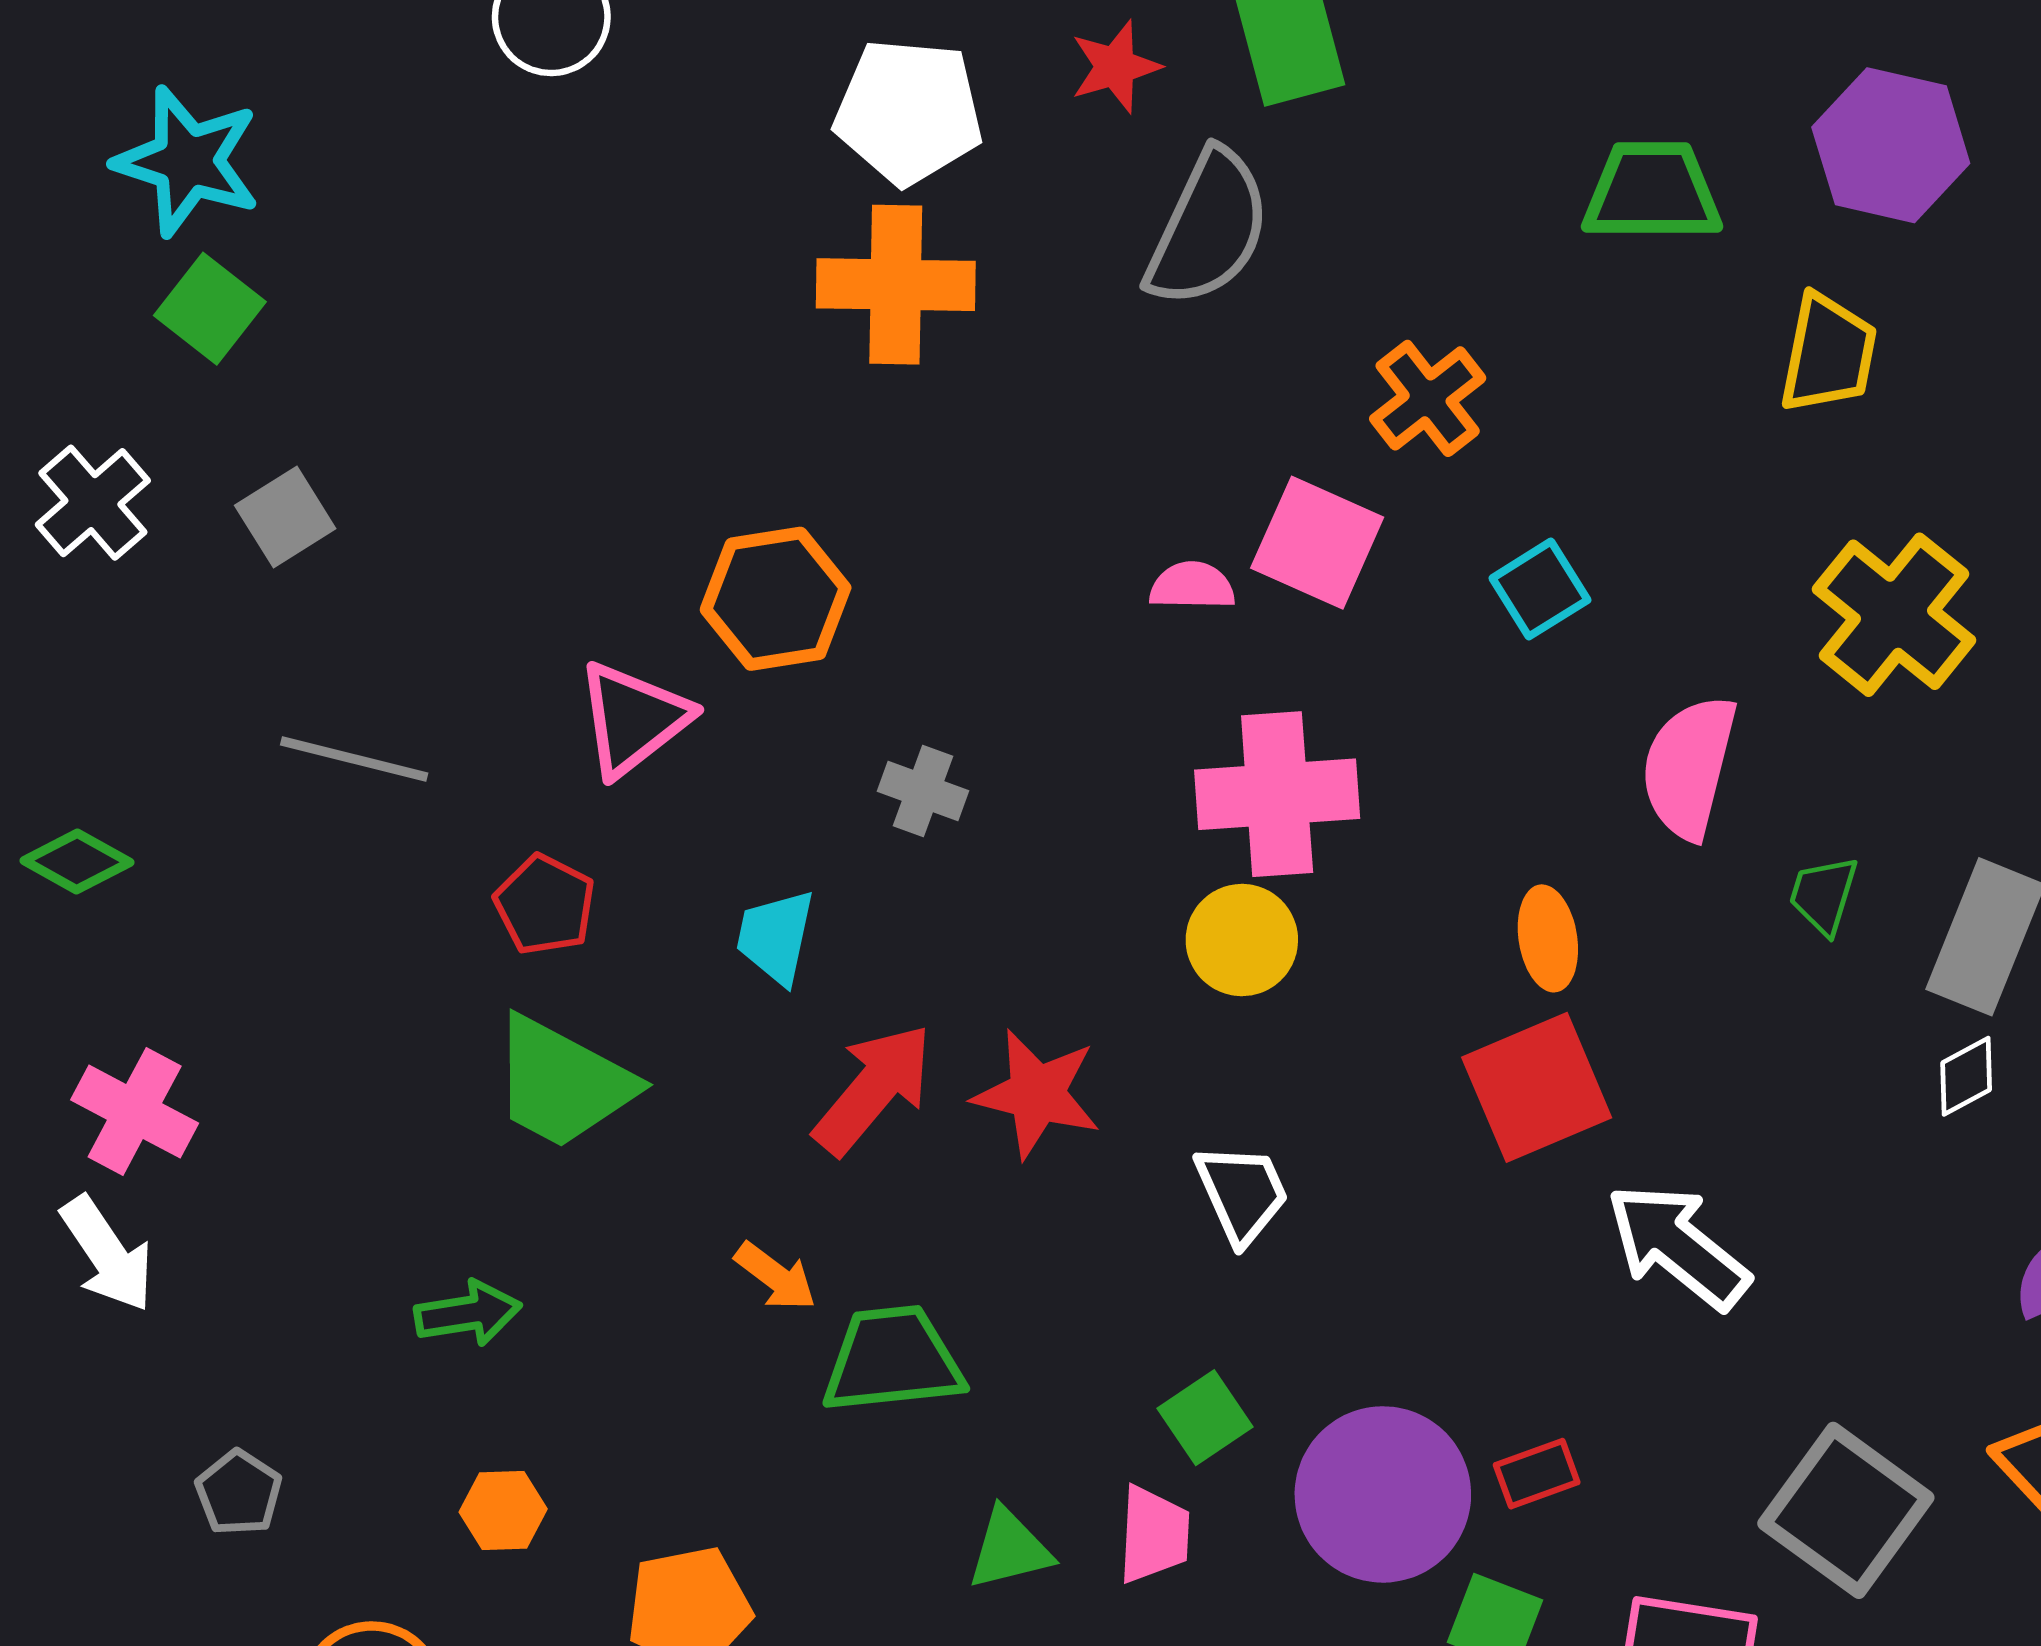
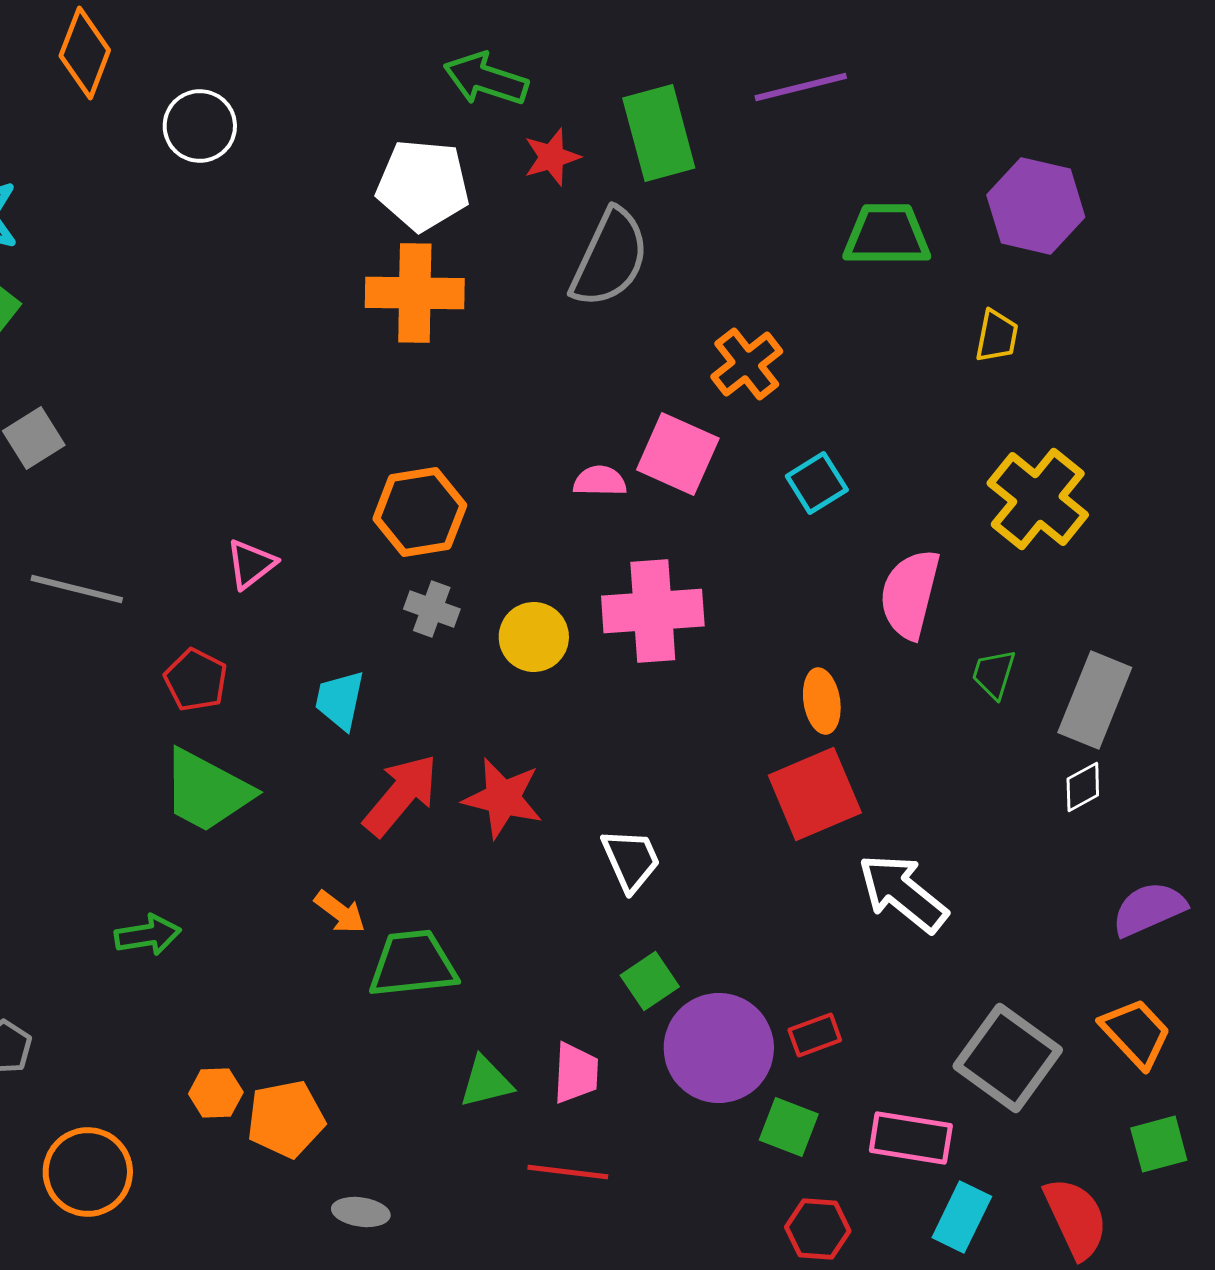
yellow trapezoid: (1828, 354) -> (997, 336), size x0.7
orange hexagon: (776, 599) -> (420, 512), moved
pink triangle: (633, 719) -> (251, 564), size x0.7
yellow circle: (1242, 940) -> (534, 637), moved
green square: (1205, 1418) -> (650, 981), moved
orange hexagon: (503, 1510) -> (216, 1093), moved

